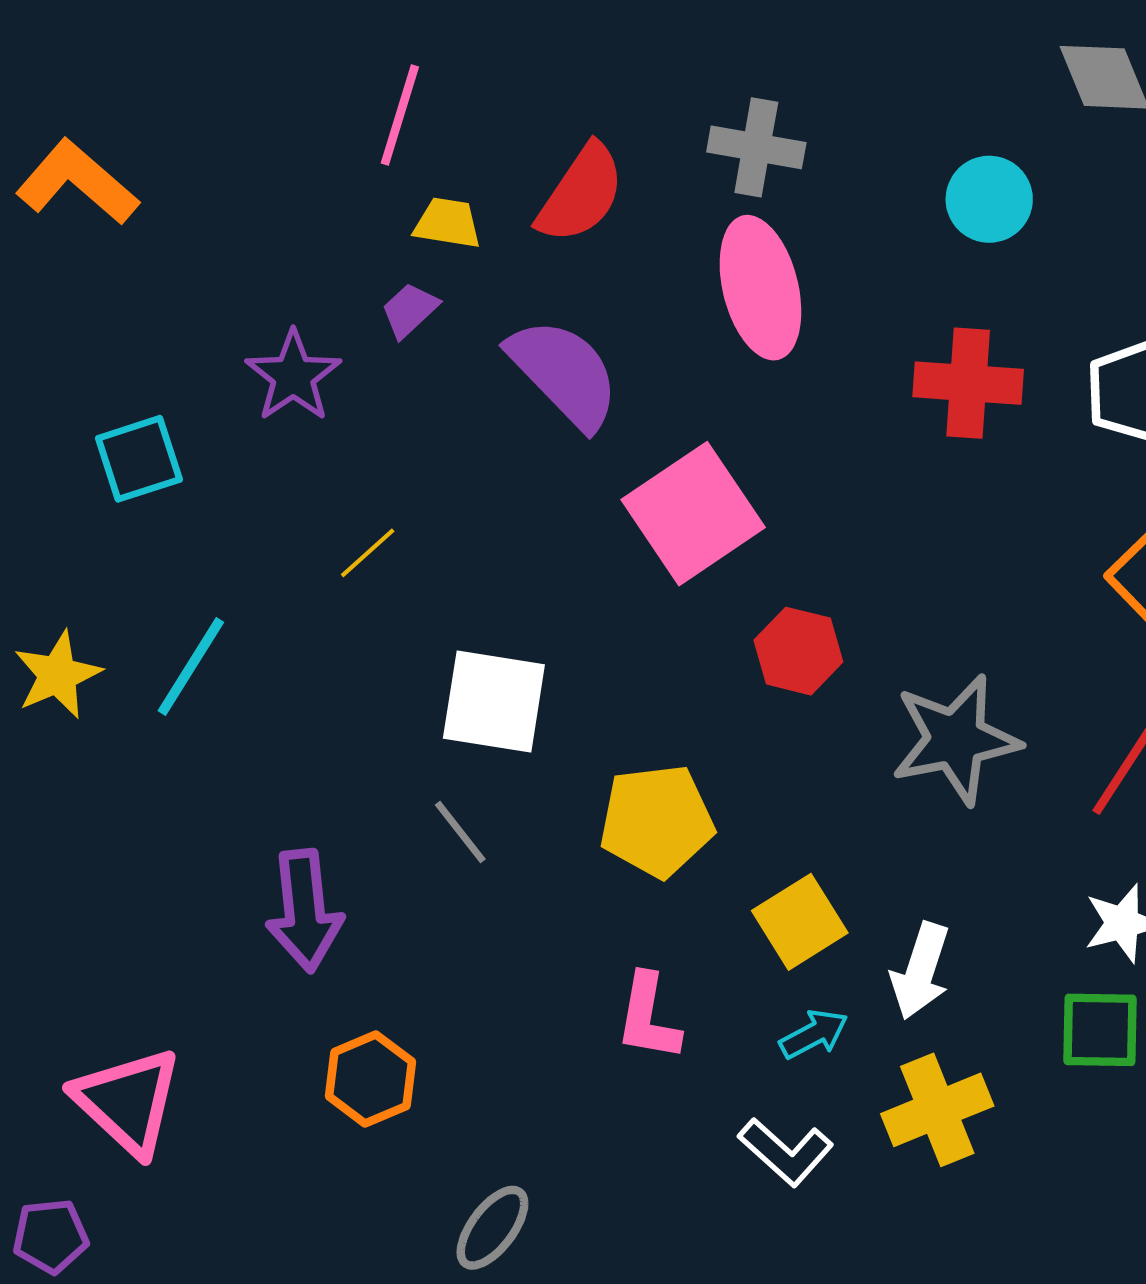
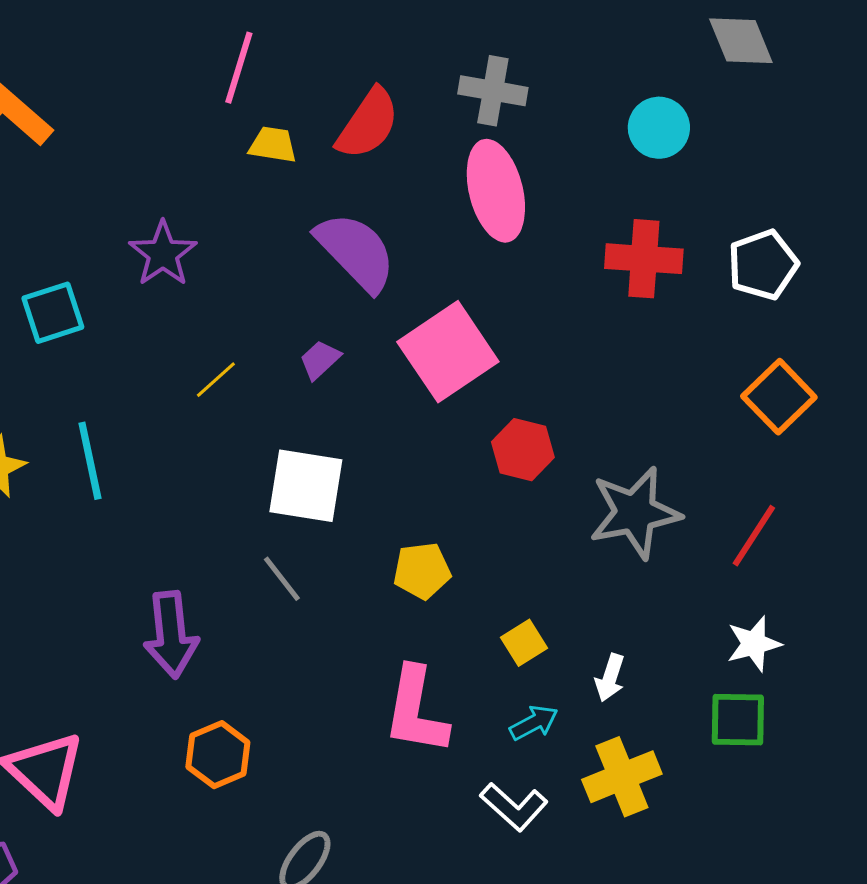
purple trapezoid: (410, 310) -> (320, 360), moved
cyan line: (191, 666) -> (90, 461), turned -44
yellow pentagon: (657, 821) -> (422, 571), size x0.7
yellow square: (800, 922) -> (524, 643), size x0.7
white arrow: (920, 971) -> (610, 678), size x0.7
pink L-shape: (648, 1017) -> (416, 711), size x1.4

